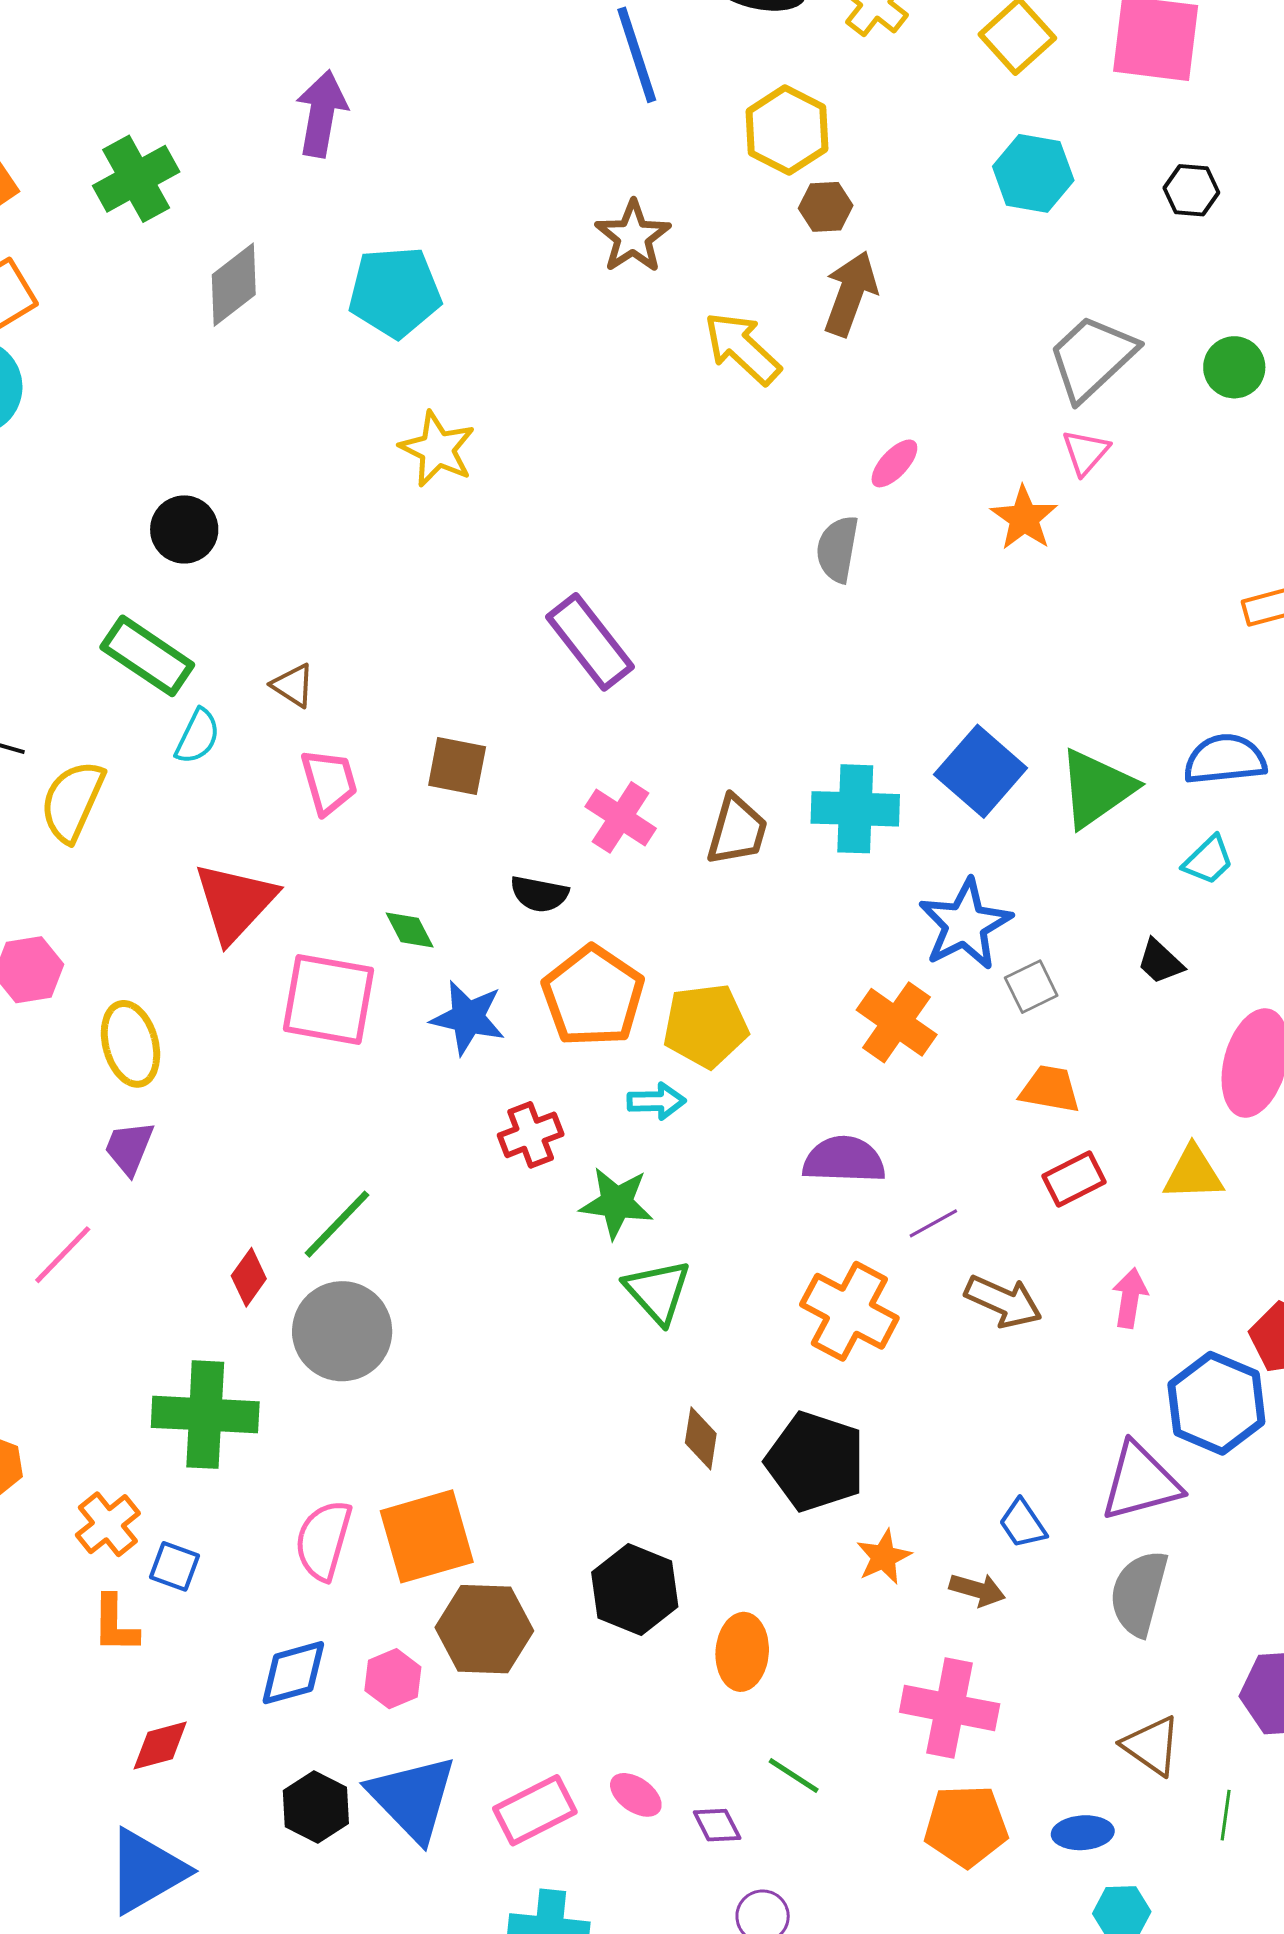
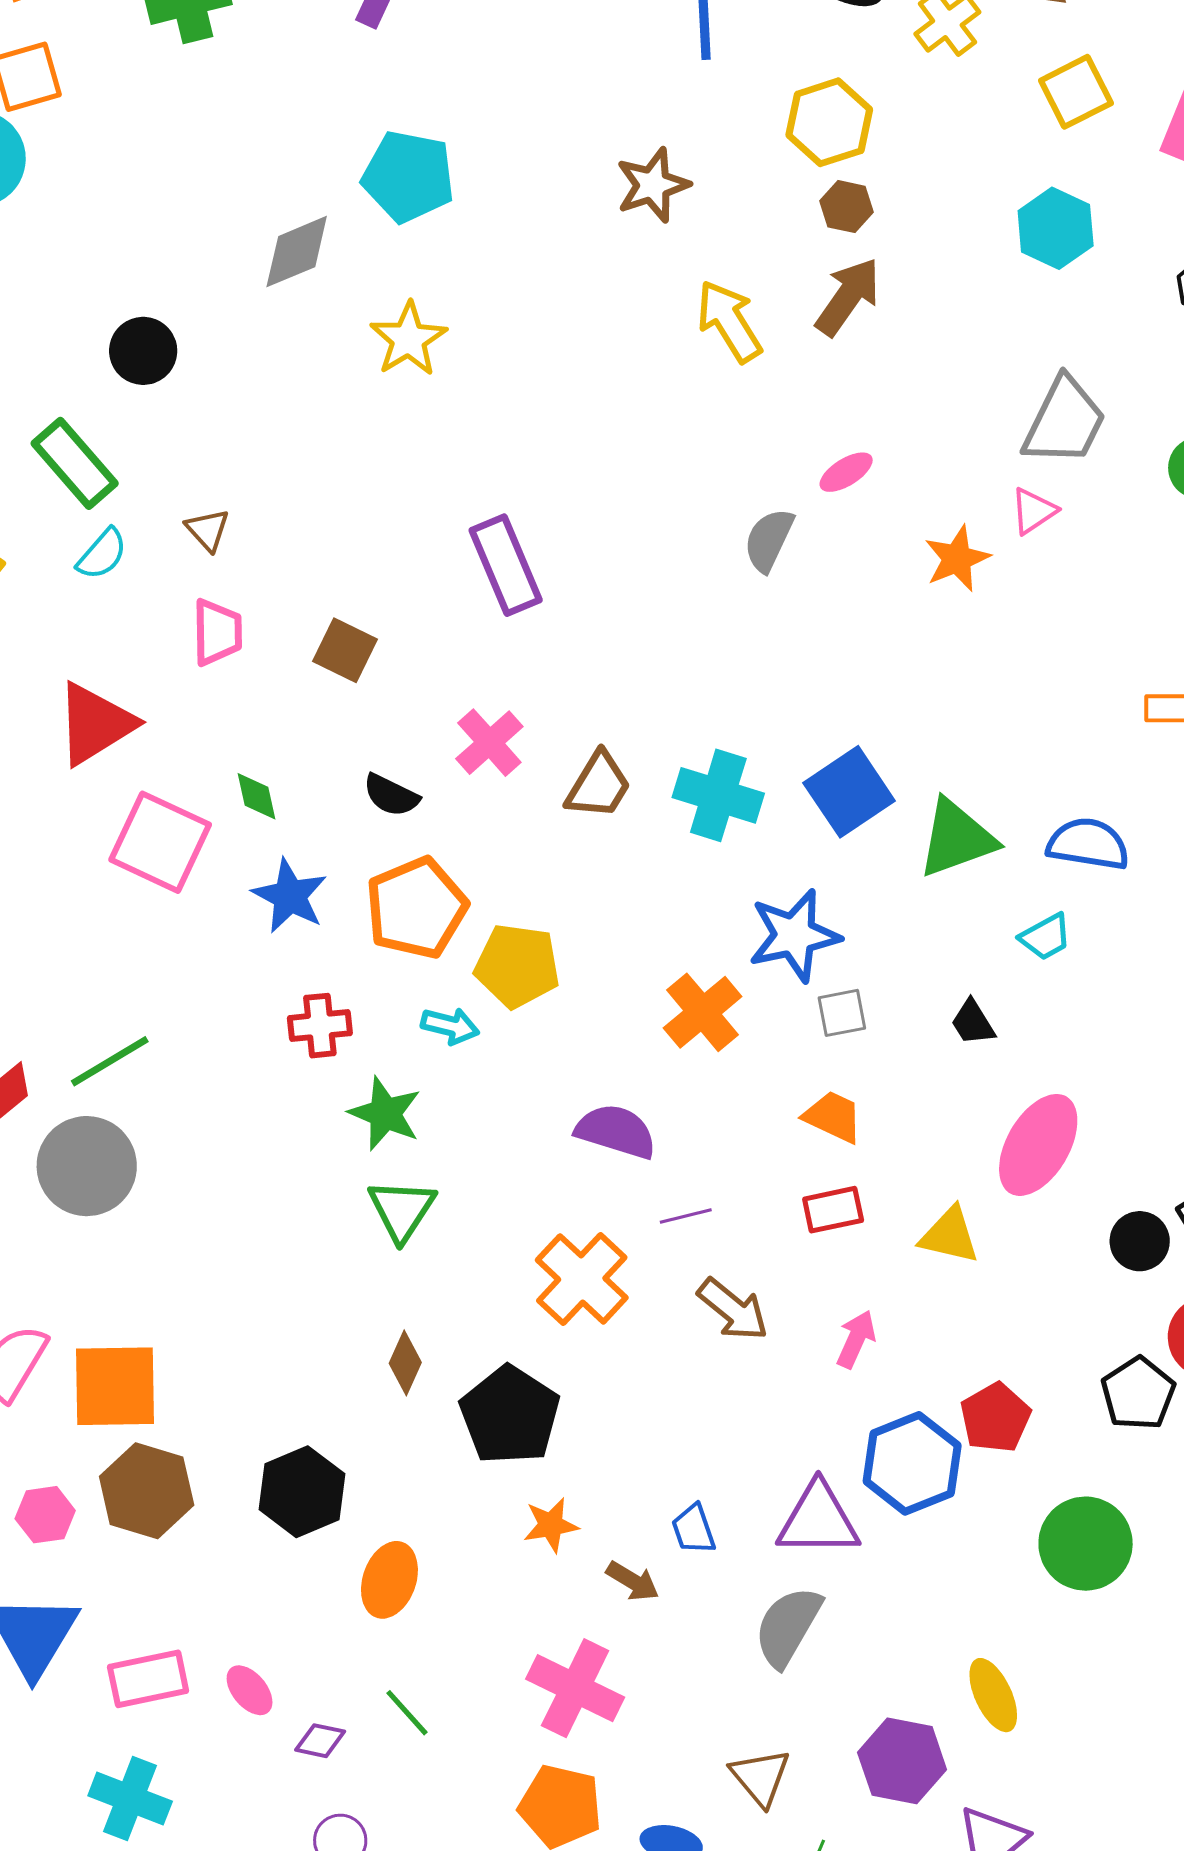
gray diamond: (234, 285) -> (297, 252), moved
gray trapezoid: (1092, 358) -> (1064, 421), turned 144
purple diamond: (717, 1825) -> (320, 1741), turned -66

